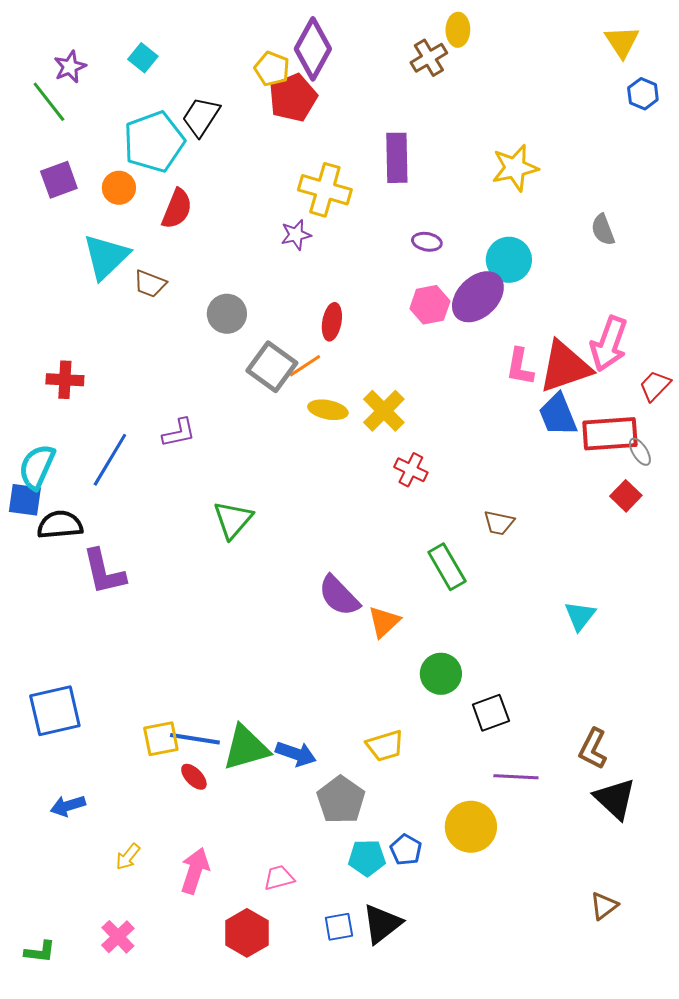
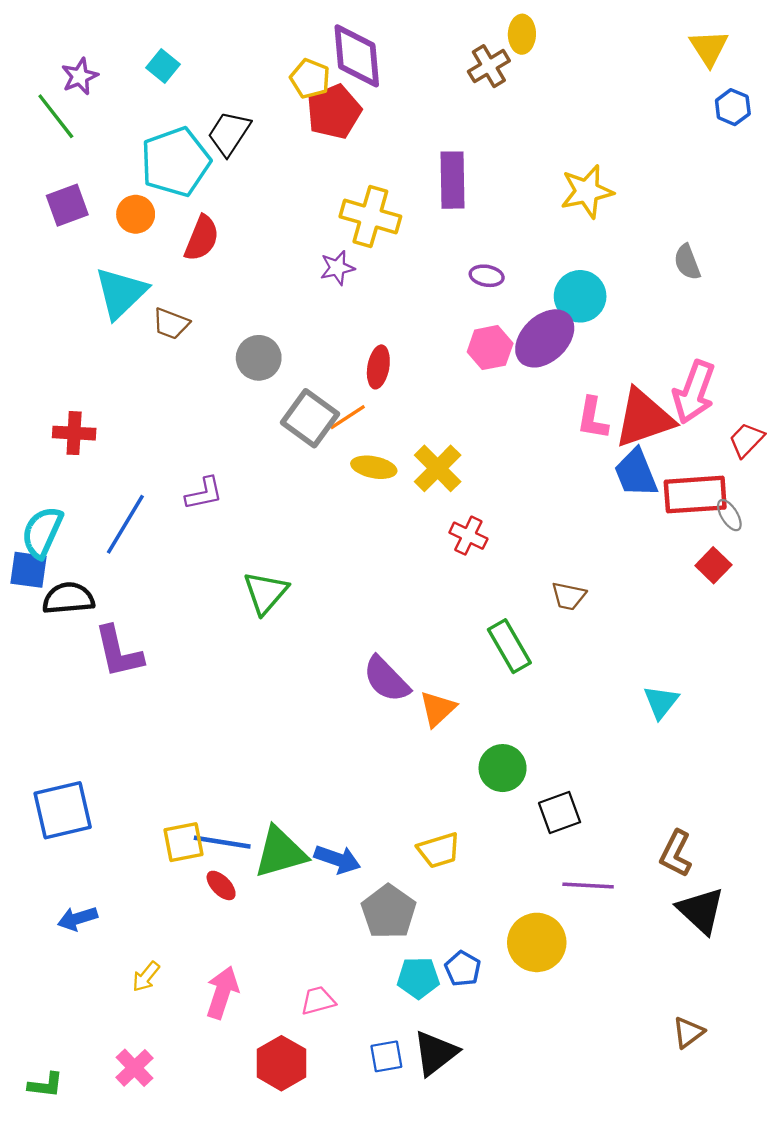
purple diamond: (313, 49) -> (357, 56), turned -34

